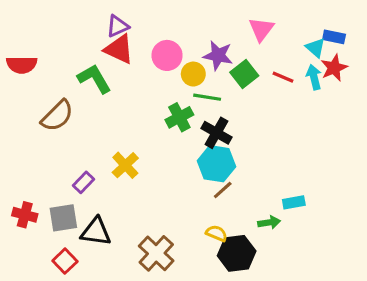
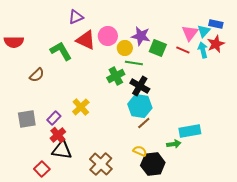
pink triangle: (261, 29) -> (190, 33), moved
cyan triangle: (315, 48) -> (204, 31), turned 32
red triangle: (119, 49) -> (86, 40), moved
green square: (244, 74) -> (158, 48), turned -30
brown semicircle: (57, 116) -> (37, 75), size x0.7
cyan rectangle: (294, 202) -> (190, 131), size x1.5
red cross: (25, 215) -> (58, 135), moved, turned 35
gray square: (63, 218) -> (27, 119), moved

